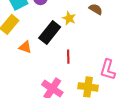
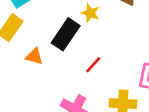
red line: (68, 57) -> (93, 65), turned 48

